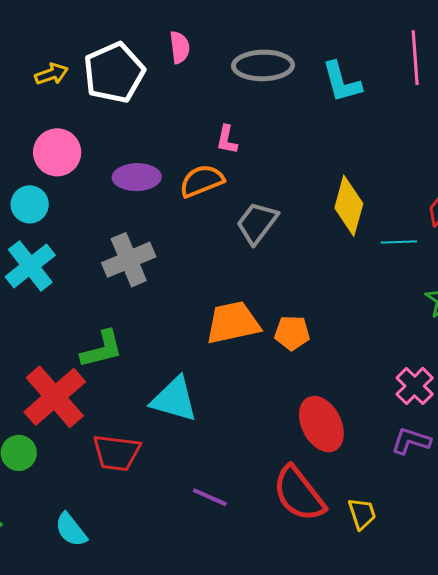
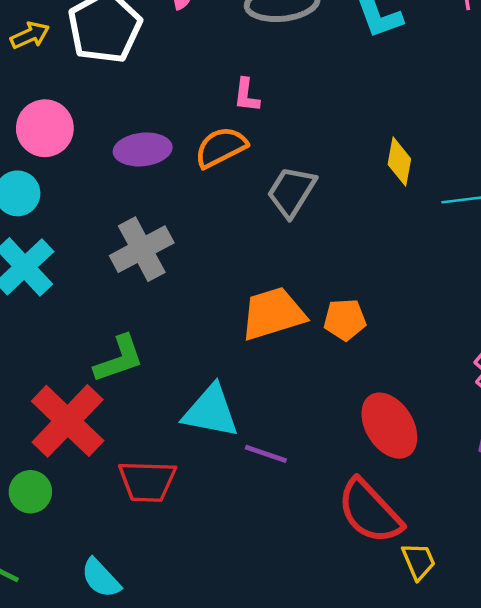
yellow diamond: (349, 206) -> (399, 162), size x0.7
purple line: (210, 497) -> (266, 454), moved
yellow trapezoid: (362, 514) -> (419, 561), moved

